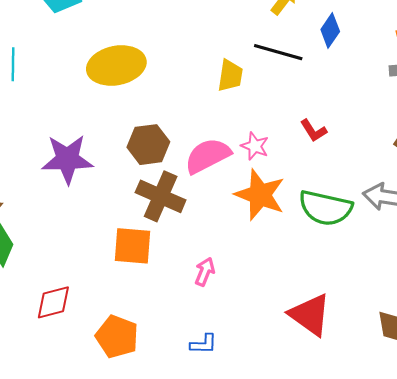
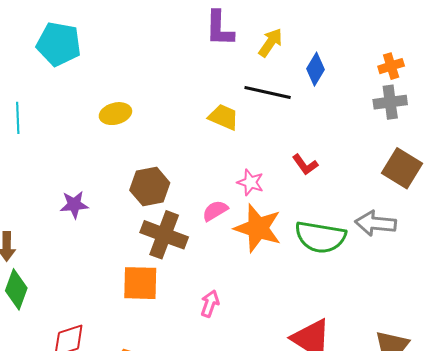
yellow ellipse: (116, 66) -> (115, 114), size x0.6
yellow trapezoid: (230, 76) -> (223, 117), turned -72
pink semicircle: (208, 156) -> (215, 211), moved, size x0.6
purple star: (67, 159) -> (74, 205), size x0.6

